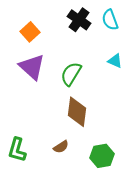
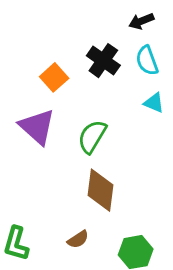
orange square: (30, 32) -> (54, 77), moved
cyan triangle: (115, 61) -> (154, 103), moved

